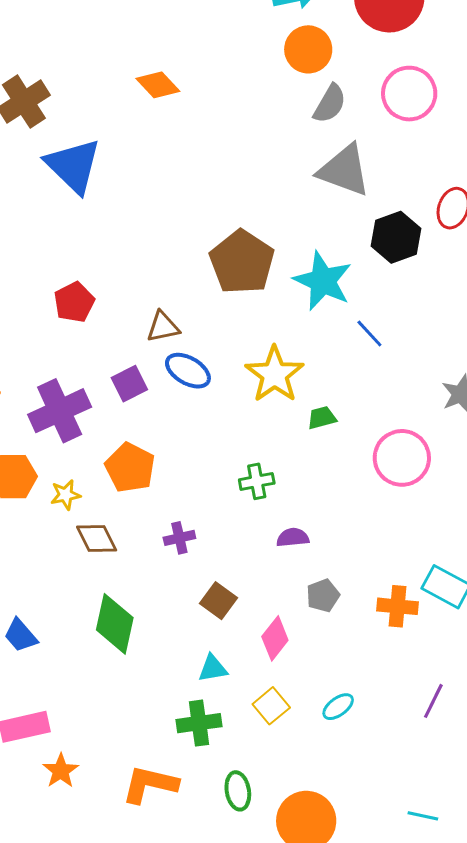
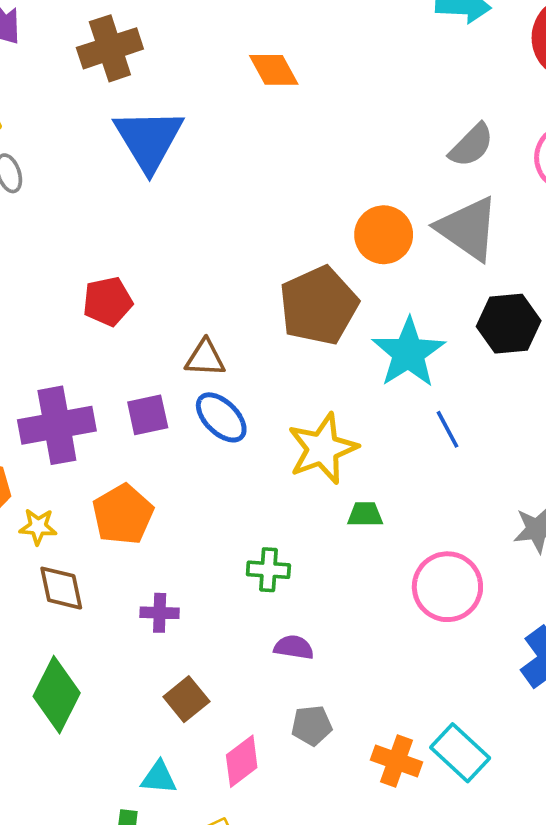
orange circle: (308, 49) -> (384, 235), moved

